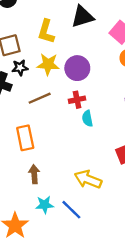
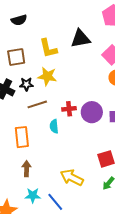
yellow L-shape: (46, 32) -> (48, 48), turned -35
black star: (20, 68) -> (26, 84), moved
purple circle: (77, 68) -> (92, 112), moved
cyan semicircle: (87, 119) -> (54, 126), moved

